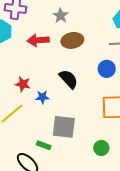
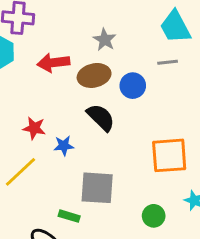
gray star: (61, 16) -> (105, 40), moved
brown ellipse: (72, 40) -> (94, 75), moved
blue circle: (107, 69) -> (133, 86), moved

